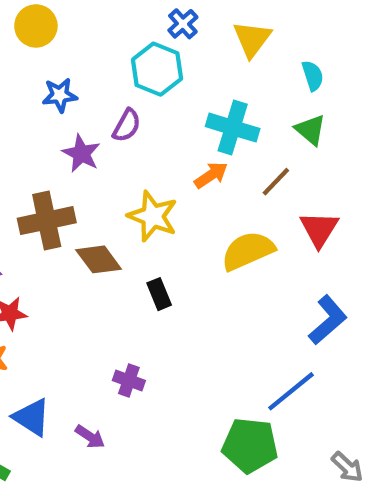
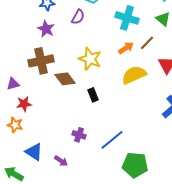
purple star: (81, 153) -> (46, 29), moved
orange arrow: (211, 175) -> (126, 48), moved
blue line: (291, 391) -> (112, 140), moved

